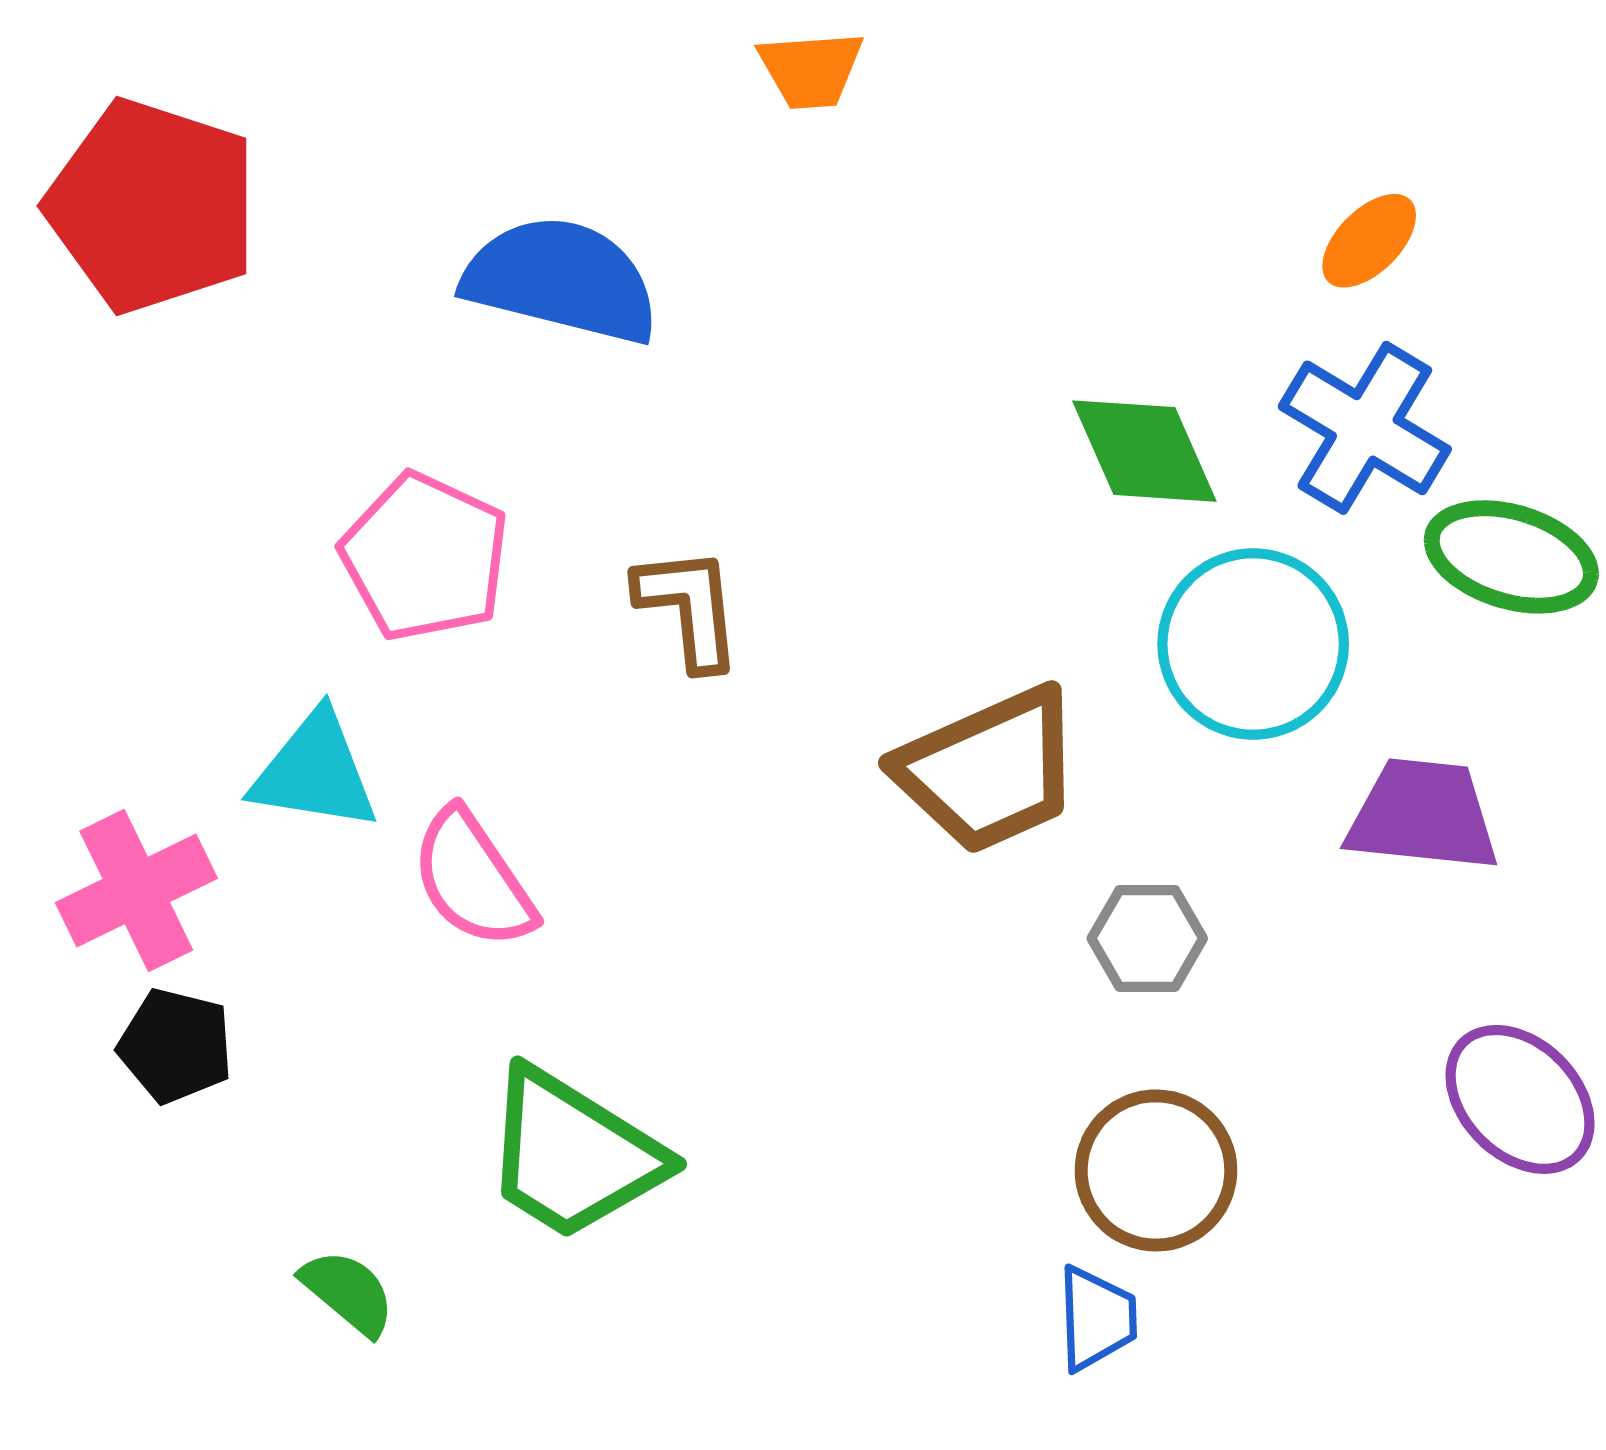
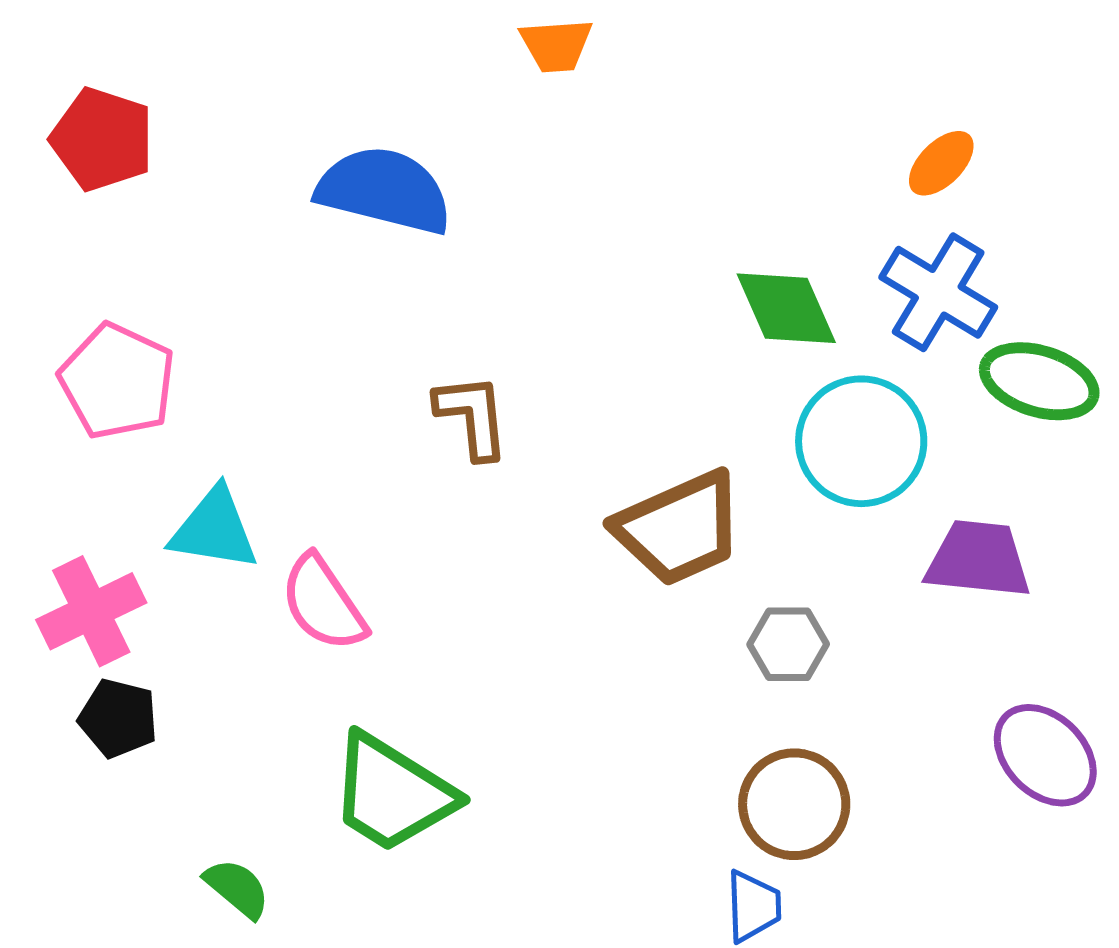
red pentagon: (152, 206) -> (102, 139), size x0.7
pink pentagon: (425, 557) -> (117, 381), moved

